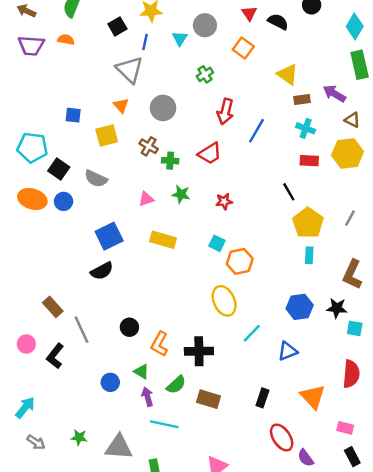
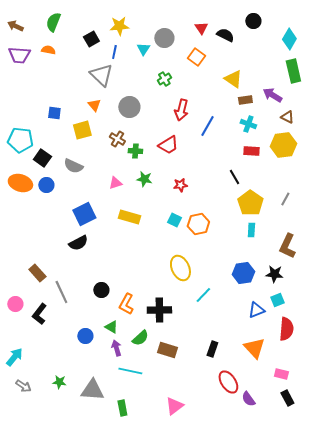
orange hexagon: (240, 261) -> (198, 224), moved
cyan square: (355, 328) -> (277, 300), moved, turned -32
blue triangle: (288, 351) -> (256, 310), moved

